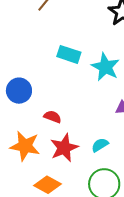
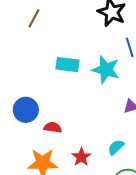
red semicircle: (53, 117) -> (53, 127), moved
red star: (64, 148) -> (81, 157), size x0.7

